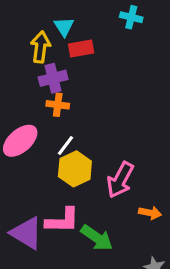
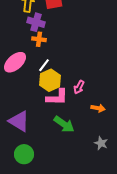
purple cross: (53, 78) -> (36, 22), turned 30
pink arrow: (120, 180) -> (79, 87), size x0.6
pink L-shape: (62, 221) -> (57, 97), moved

